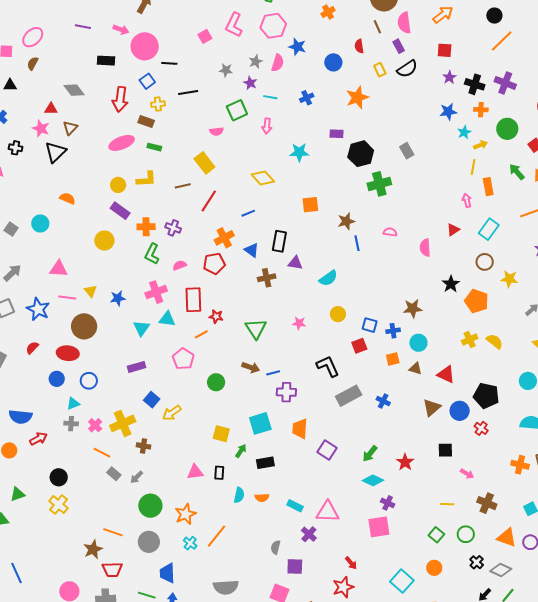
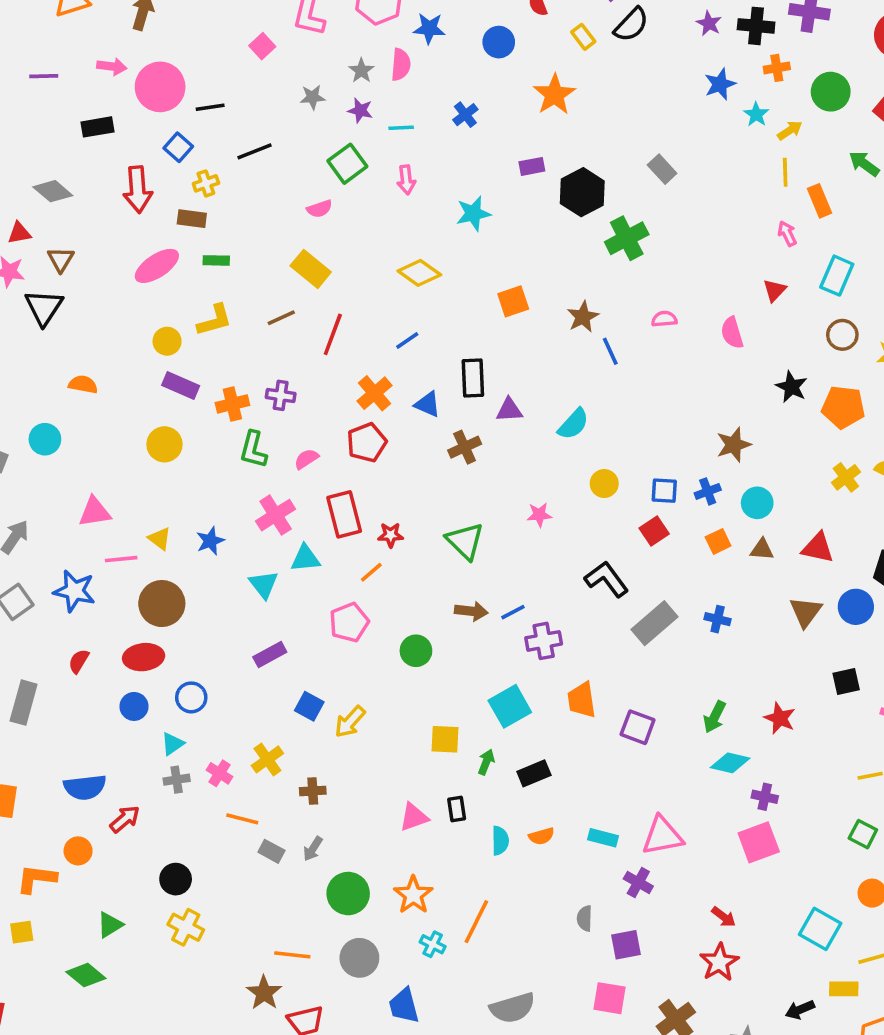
pink pentagon: (183, 359) -> (349, 622), turned 30
yellow cross: (123, 423) -> (267, 759), size x0.7

